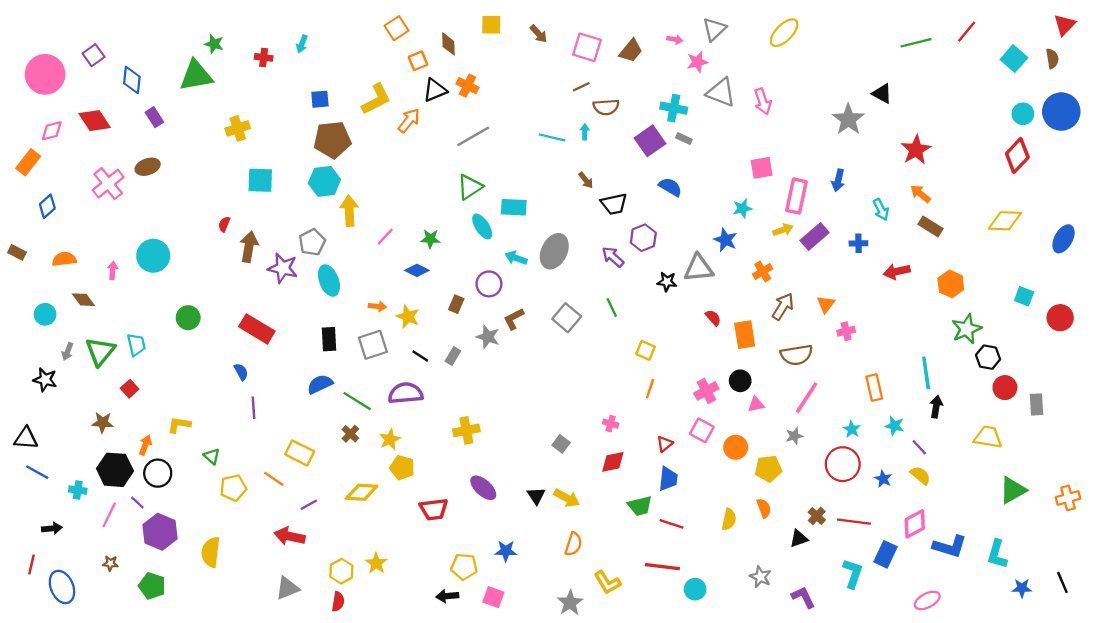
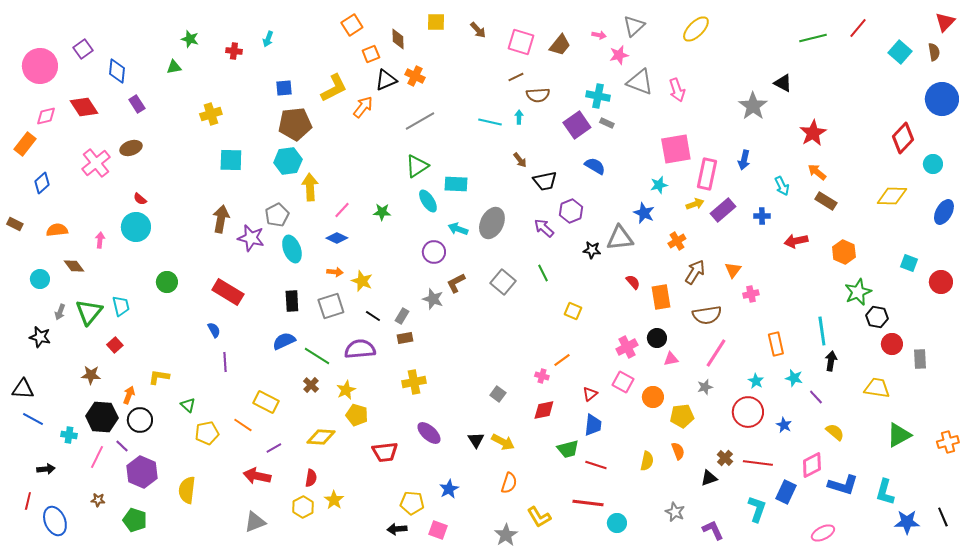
green triangle: (196, 75) -> (174, 67), size x0.5
cyan circle: (1023, 114) -> (933, 164), moved
pink square: (762, 168) -> (676, 149), size x1.5
red semicircle: (224, 224) -> (140, 199), moved, turned -72
blue diamond: (417, 270) -> (337, 238), moved
brown rectangle: (456, 304) -> (405, 338), moved, turned 56
orange line: (650, 389) -> (562, 360), moved, turned 36
yellow semicircle: (920, 475) -> (835, 432), moved
blue star: (506, 551) -> (449, 489), turned -30
blue star: (1022, 588) -> (907, 522), size x1.4
red semicircle: (338, 602) -> (311, 478), moved

